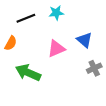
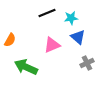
cyan star: (56, 13) -> (71, 18), moved
black line: (26, 18) -> (47, 13), moved

